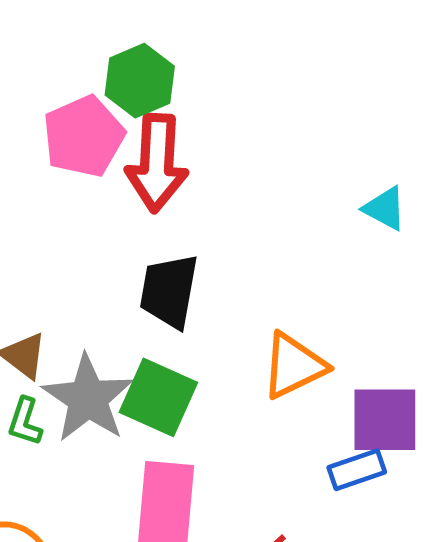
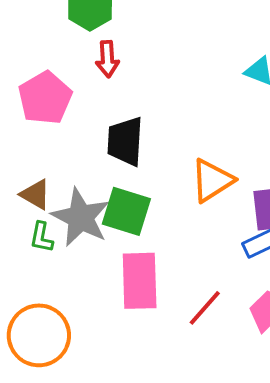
pink pentagon: (84, 136) -> (45, 98), moved
red arrow: (157, 163) -> (107, 59), size x0.6

